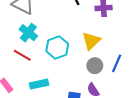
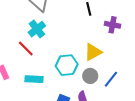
cyan hexagon: (57, 47) -> (67, 65), moved

